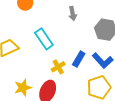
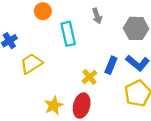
cyan rectangle: (44, 39) -> (68, 34), moved, turned 30

